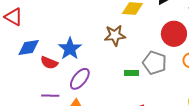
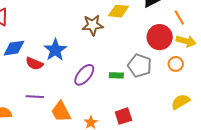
brown star: (115, 35) -> (93, 25), moved
purple ellipse: (80, 79) -> (84, 75), moved

